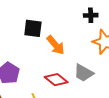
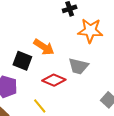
black square: (33, 28) -> (22, 61), moved, turned 30

